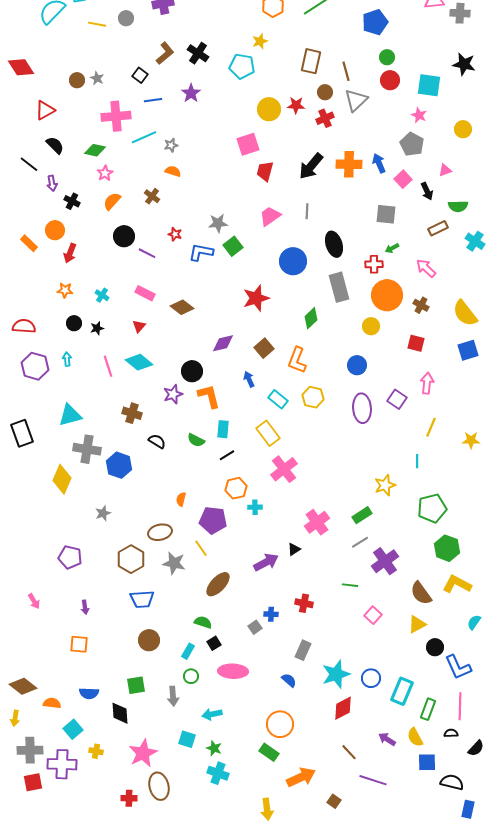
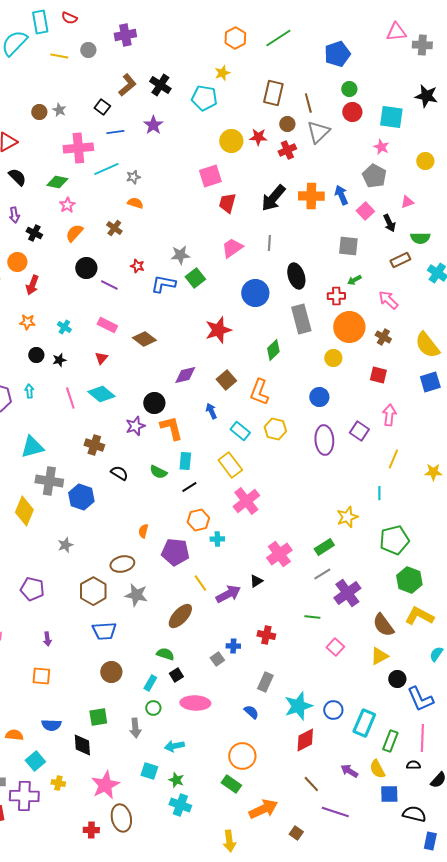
yellow line: (201, 548) -> (200, 583), moved

